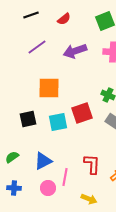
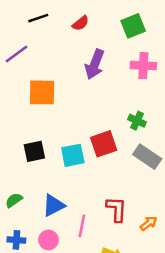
purple line: (37, 47) -> (16, 54), moved
purple arrow: (75, 51) -> (95, 64), turned -50
orange square: (49, 88) -> (42, 92), moved
pink circle: (48, 188) -> (48, 240), moved

